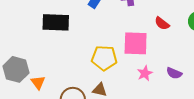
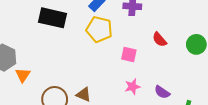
pink square: (136, 43) -> (129, 55), size x0.6
yellow pentagon: (104, 58) -> (99, 29), moved

